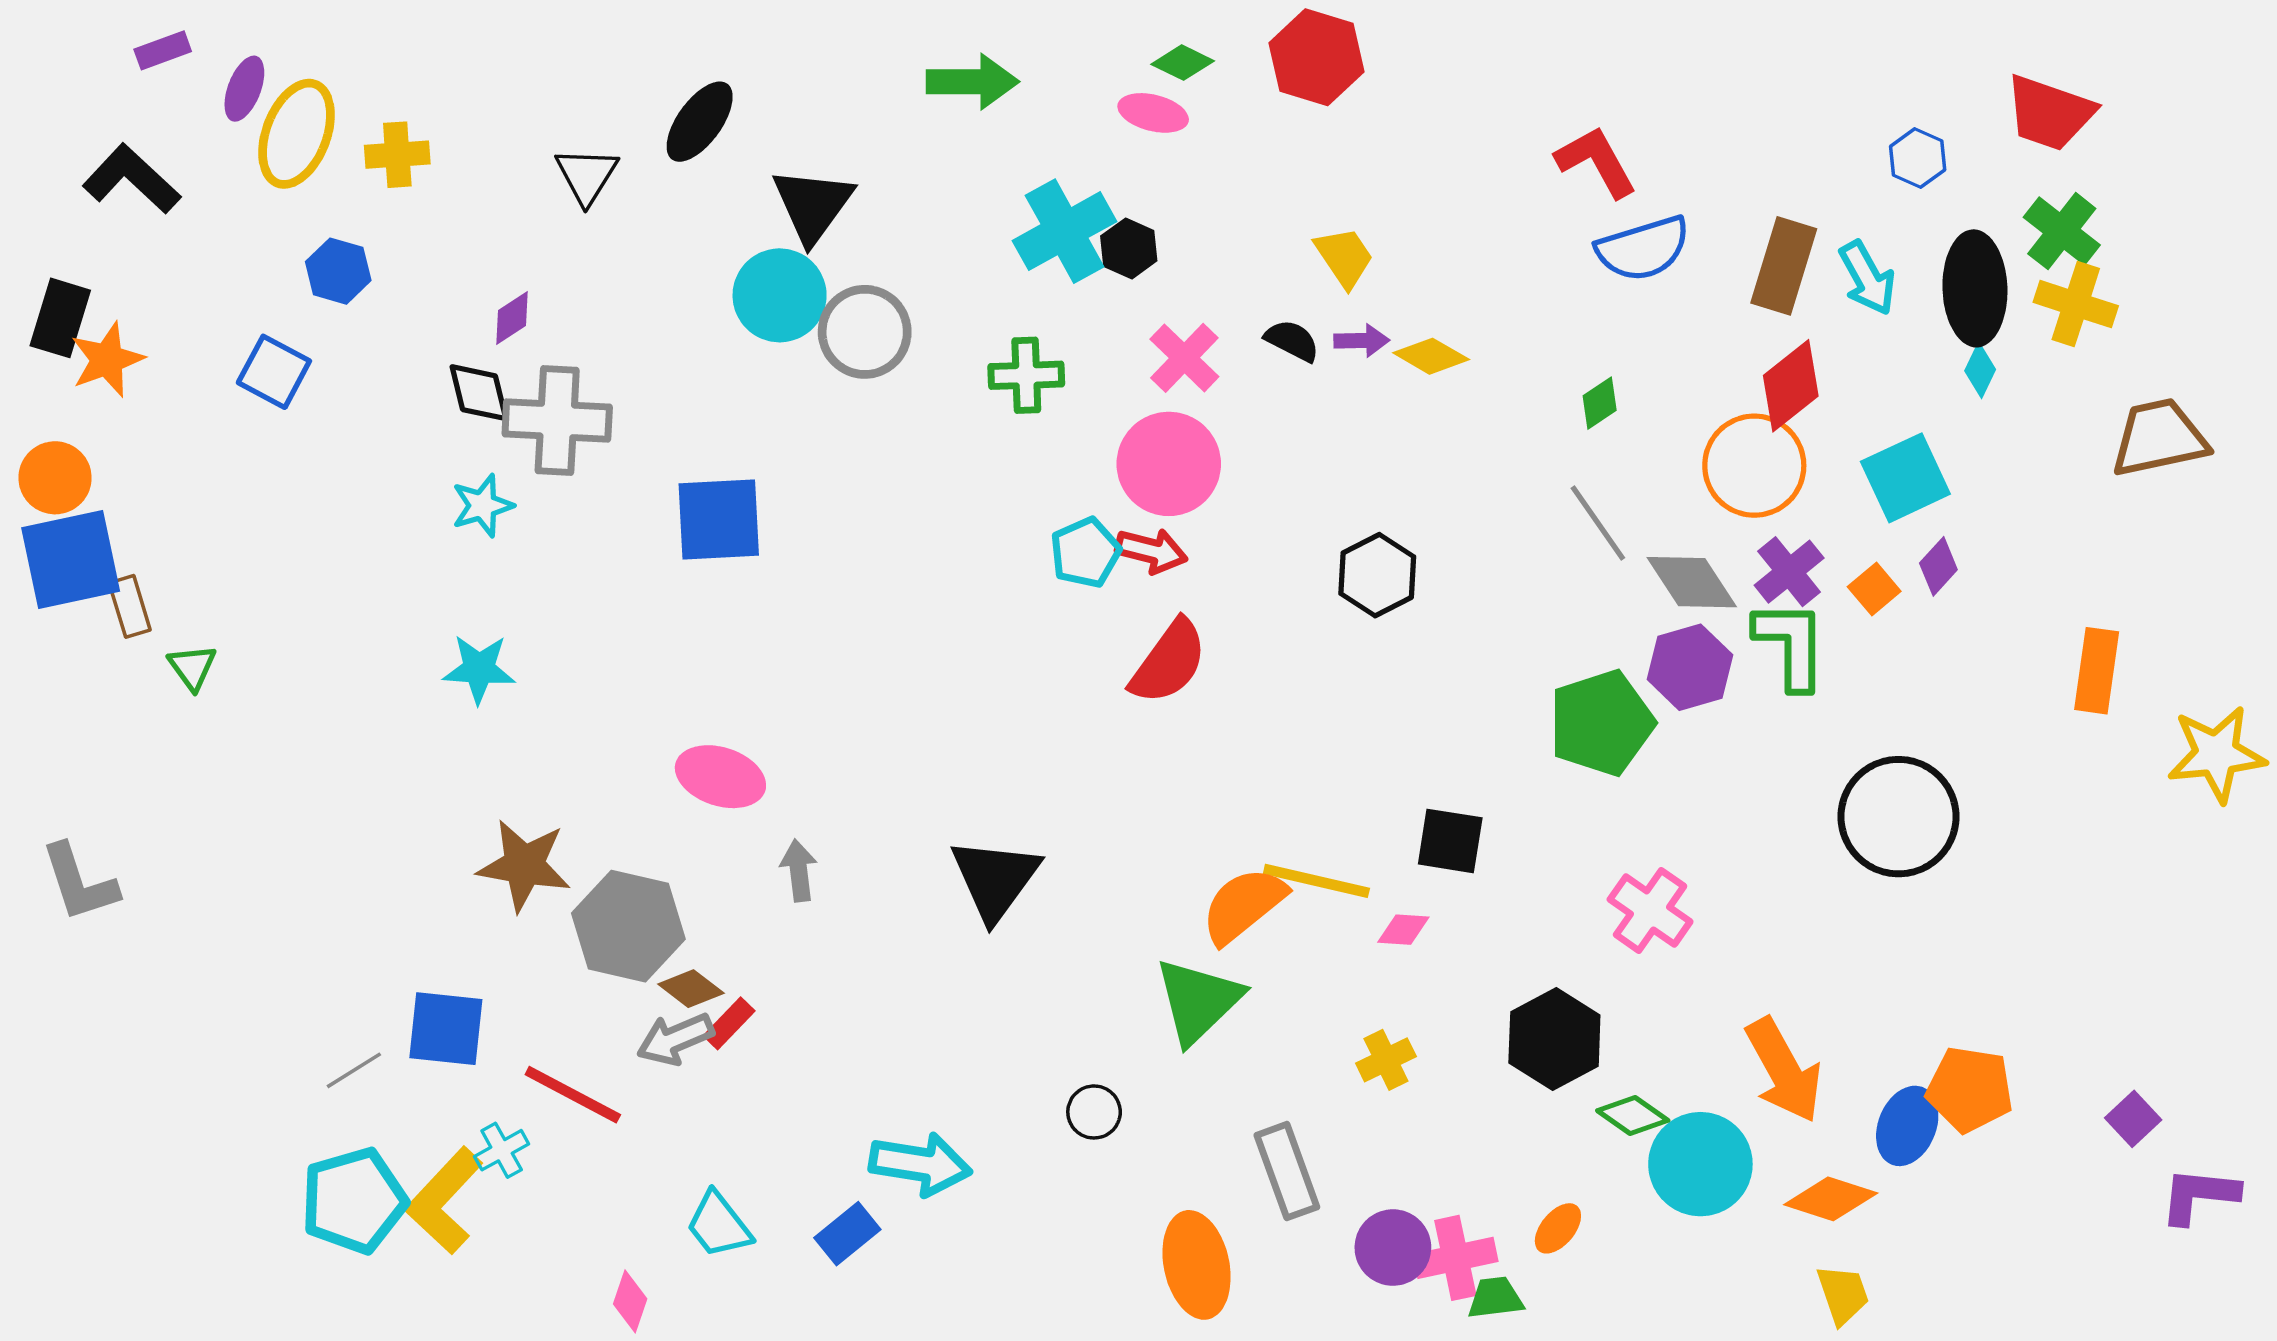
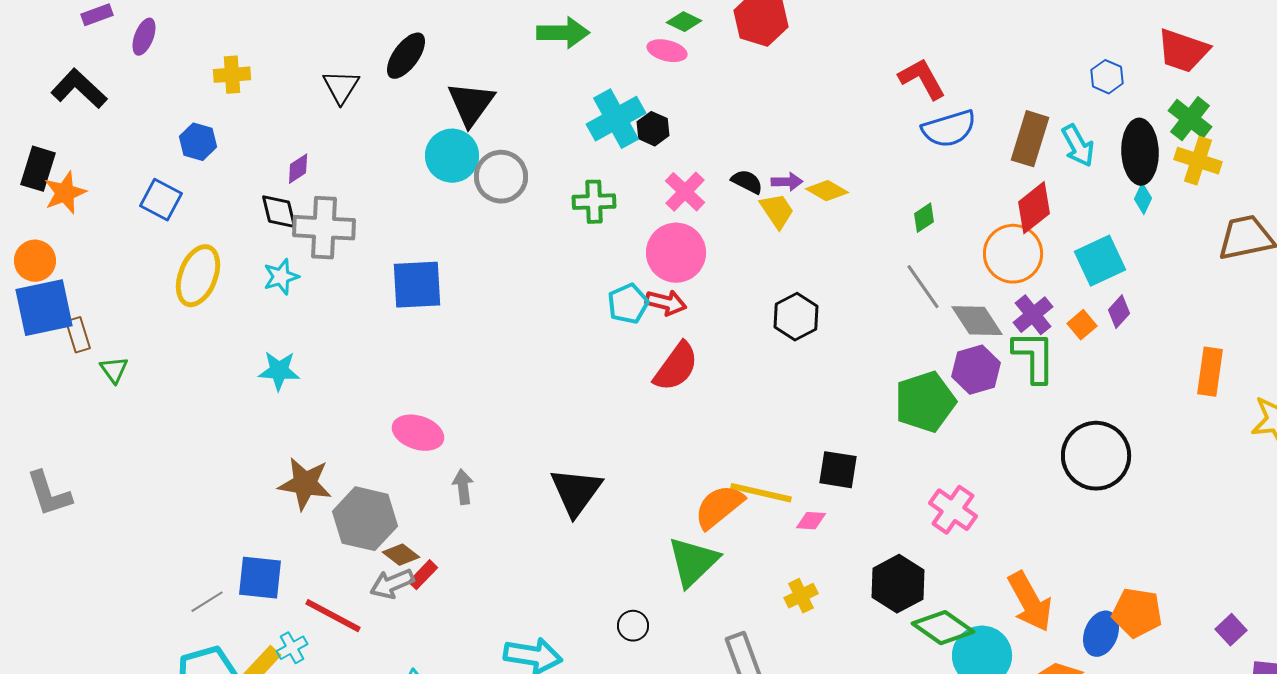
yellow ellipse: (297, 134) -> (198, 276), moved
yellow trapezoid: (1344, 257) -> (777, 211), moved
green diamond: (1633, 1115) -> (943, 628), size x1.5

